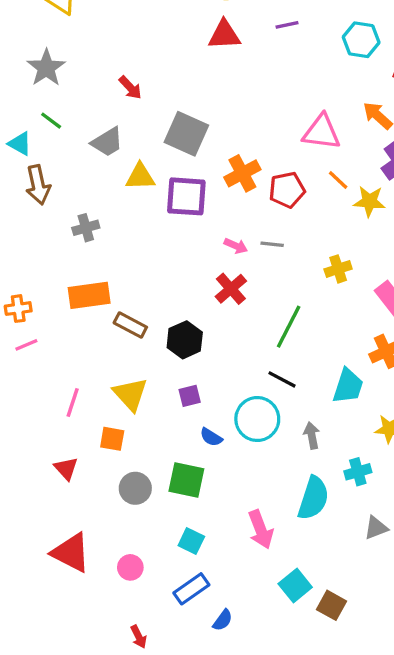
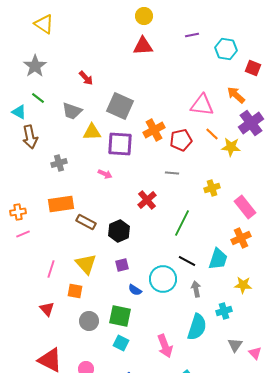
purple line: (287, 25) -> (192, 35), moved
gray trapezoid: (107, 142) -> (72, 111), turned 50
pink arrow: (236, 246) -> (105, 174), moved
black line: (282, 379) -> (187, 261), moved
gray triangle: (376, 528) -> (235, 345), turned -35
cyan square: (191, 541) -> (121, 343), moved

